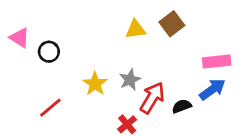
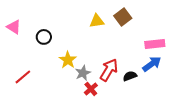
black circle: (49, 52) -> (44, 37), moved
gray star: (130, 80) -> (83, 73), moved
red line: (50, 108) -> (23, 77), moved

